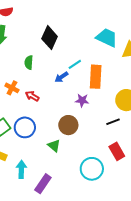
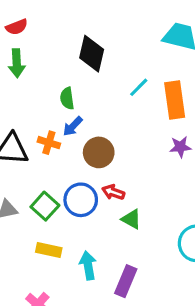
blue arrow: (61, 77) -> (73, 126), moved
red arrow: (32, 96) -> (113, 192), moved
purple star: (82, 100) -> (180, 147), moved
brown circle: (68, 125) -> (99, 152), moved

